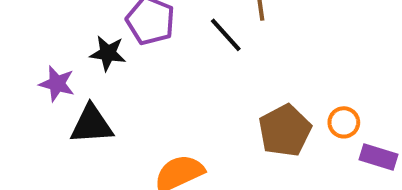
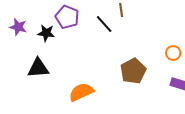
purple star: (57, 84) -> (18, 27), moved
orange circle: (344, 122) -> (173, 53), moved

